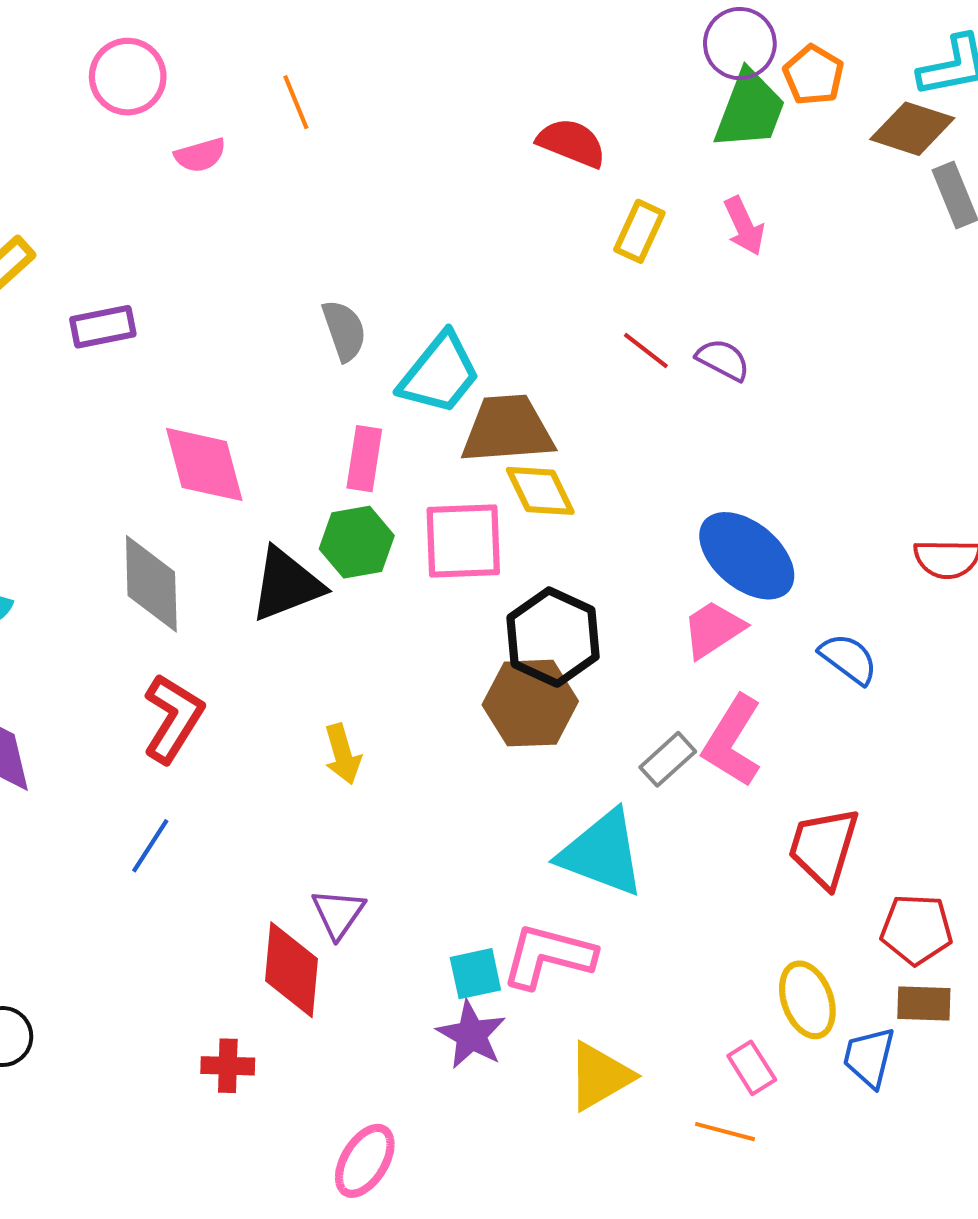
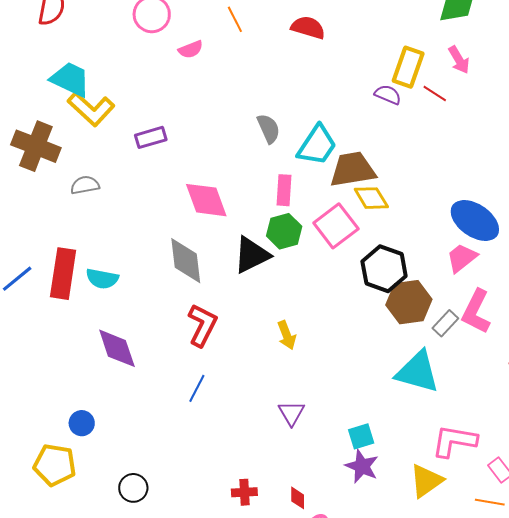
red semicircle: (572, 143) -> (308, 28), moved
yellow rectangle: (639, 231) -> (408, 67), size x1.4
red line: (646, 350) -> (435, 93), moved
purple semicircle: (723, 360) -> (388, 95), moved
pink square: (463, 541) -> (336, 226), turned -30
brown hexagon: (530, 703) -> (409, 302), moved
pink L-shape: (548, 956) -> (454, 441), moved
red diamond: (291, 970) -> (298, 498), moved, size x0.5

